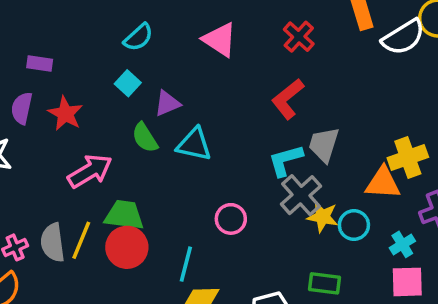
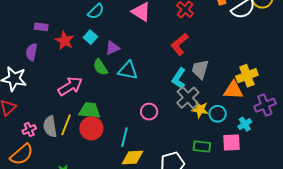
red star: (65, 114) -> (65, 41), moved
cyan L-shape: (286, 160) -> (179, 78), turned -40
pink square: (407, 282) -> (232, 143), moved

